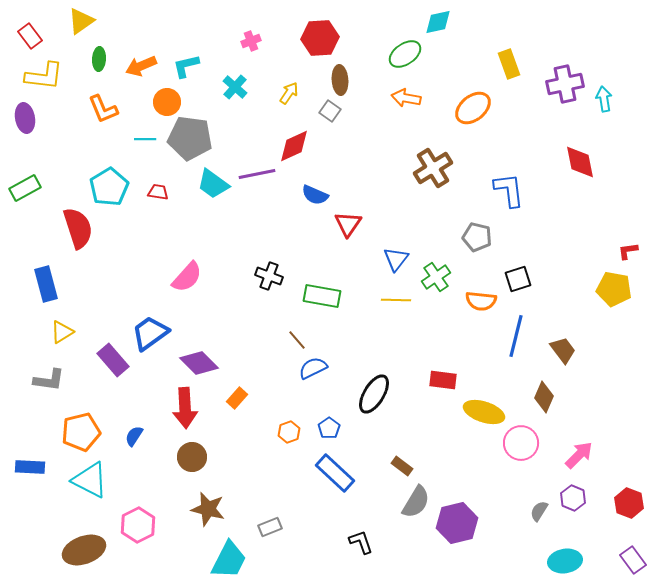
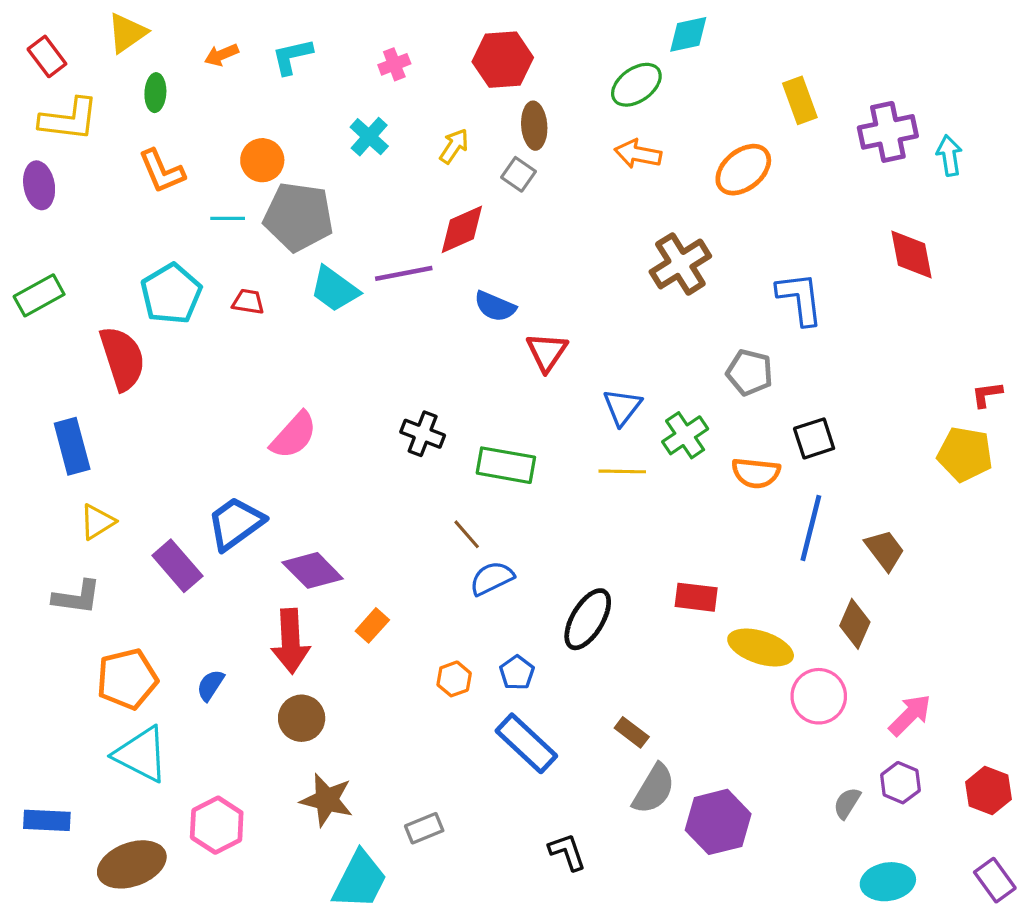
orange arrow: (141, 66) -> (221, 55), moved, size x0.7
cyan L-shape: (186, 66) -> (292, 56), moved
blue rectangle: (30, 467) -> (47, 820), moved

